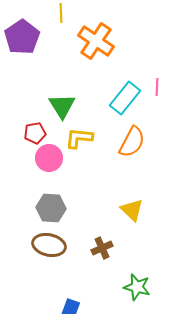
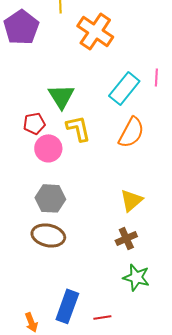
yellow L-shape: (79, 138) -> (78, 128), turned 72
yellow triangle: (132, 210) -> (131, 200), turned 35
brown cross: (102, 248) -> (126, 238), moved

